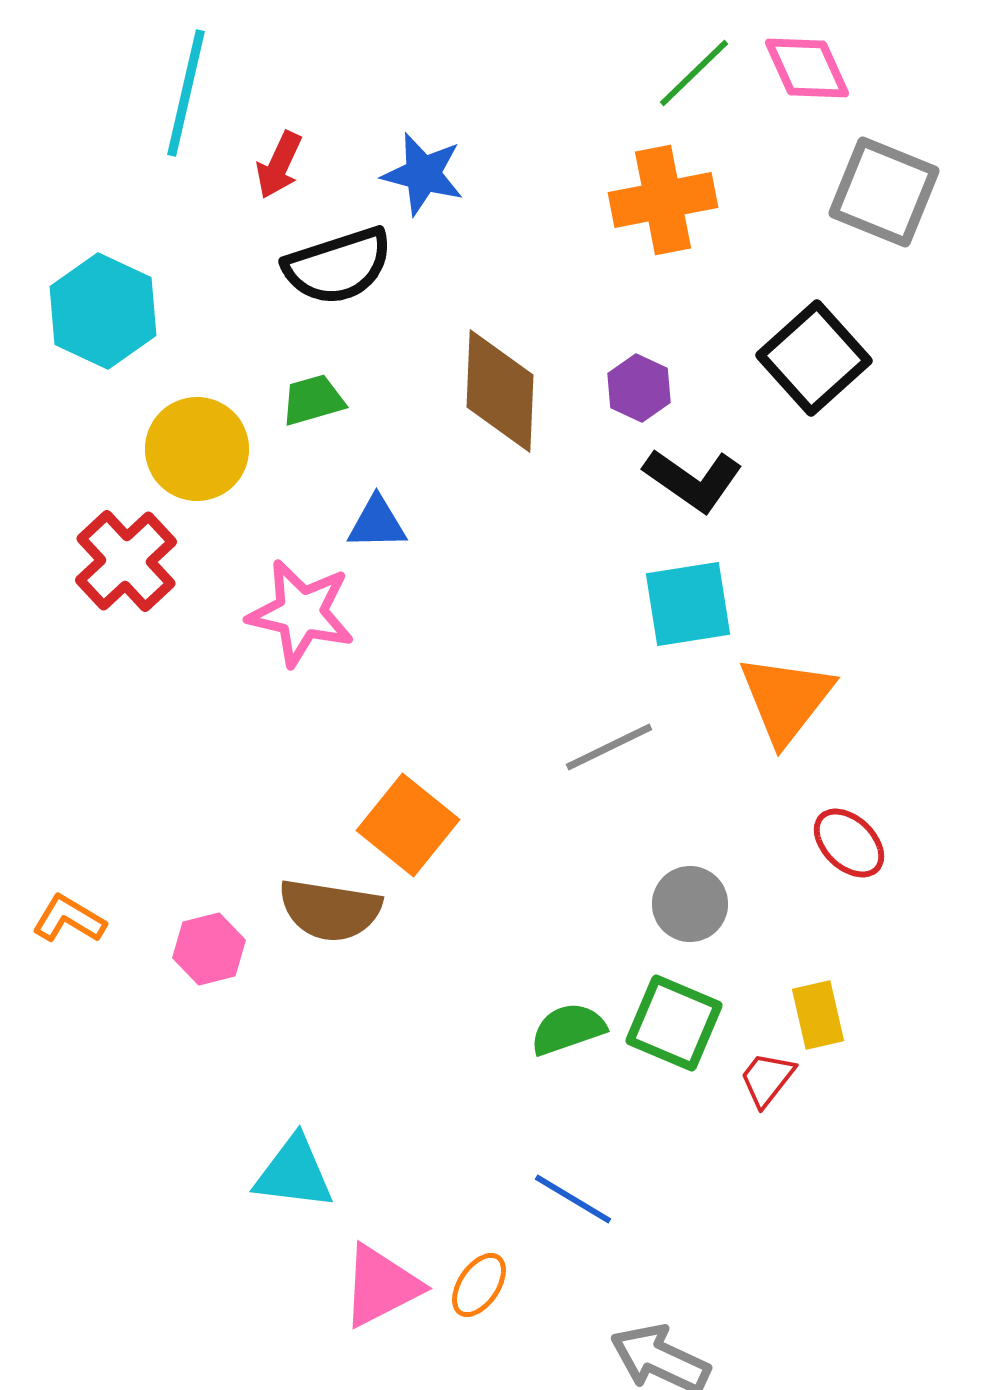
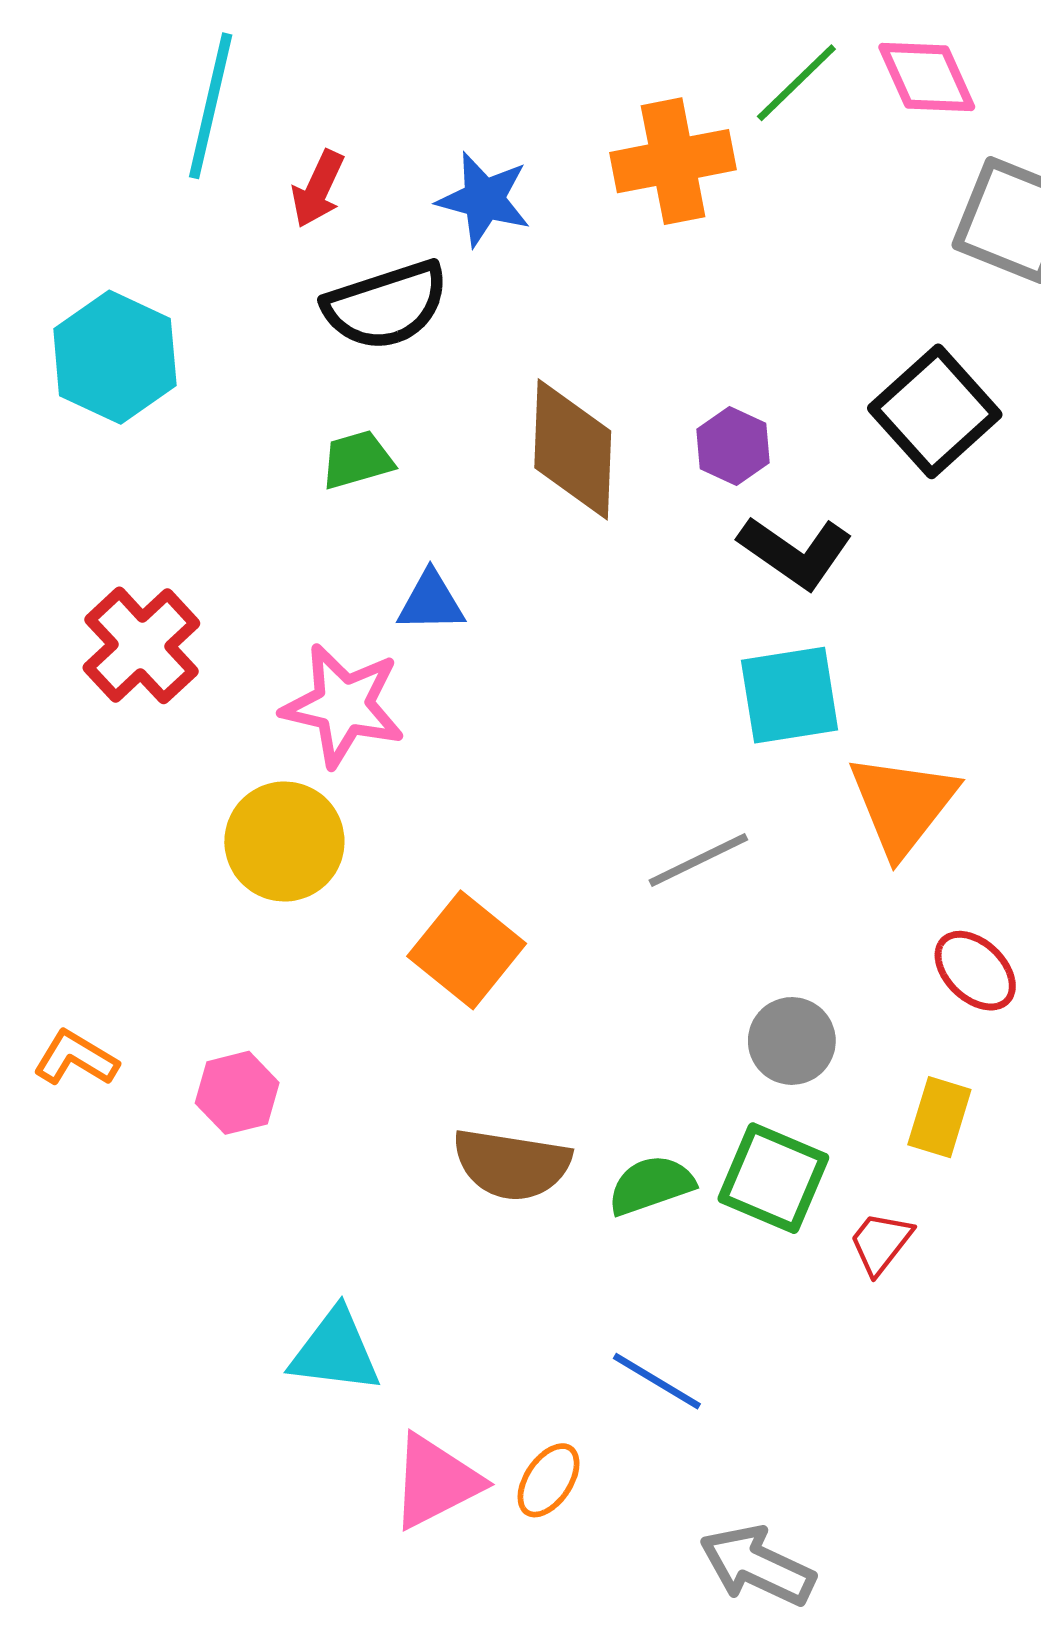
orange cross: (663, 200) -> (673, 161), moved
yellow circle: (197, 449) -> (284, 841), moved
brown semicircle: (330, 910) -> (512, 1164), moved
yellow rectangle: (818, 1015) -> (939, 1117), moved, turned 30

